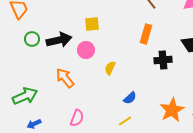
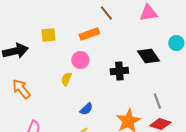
orange rectangle: (146, 34) -> (89, 34), moved, turned 54
pink circle: (86, 50) -> (80, 60), moved

